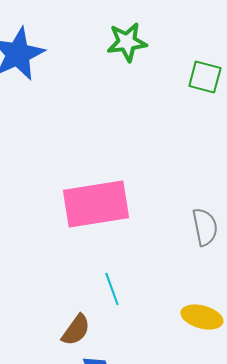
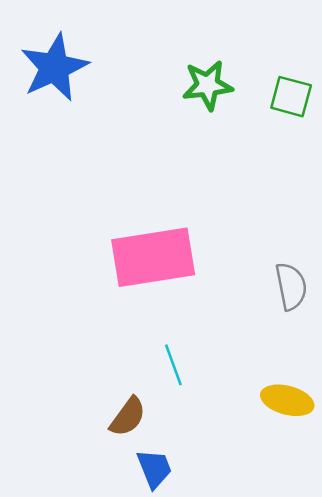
green star: (127, 42) -> (208, 85), moved

